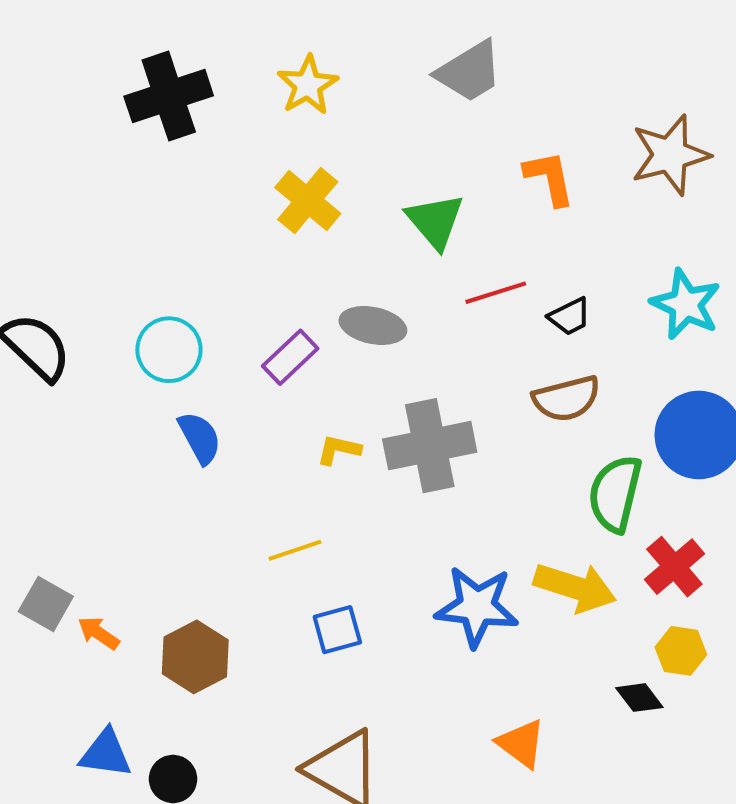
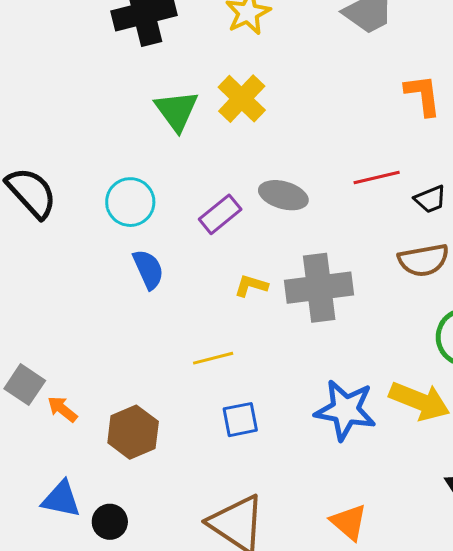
green triangle: (435, 221) -> (177, 111), moved
orange triangle: (521, 744) -> (349, 522), moved

